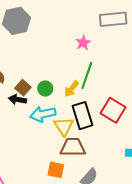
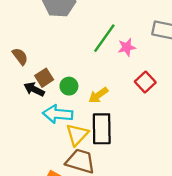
green line: (87, 76) -> (104, 38), moved
red square: (113, 110) -> (145, 82), moved, size x0.7

